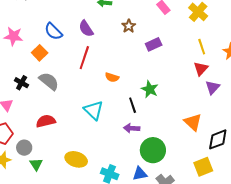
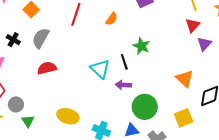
orange semicircle: (112, 77) -> (112, 19), moved, turned -72
gray semicircle: (49, 81) -> (41, 38), turned -100
cyan triangle: (94, 110) -> (100, 69), moved
red semicircle: (46, 121) -> (47, 68), moved
yellow square: (203, 167) -> (184, 118), moved

